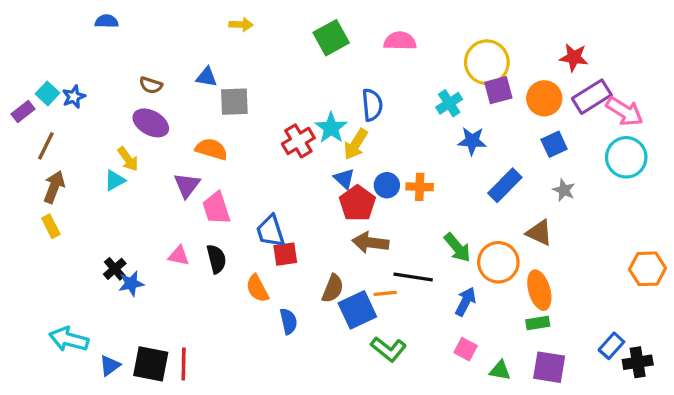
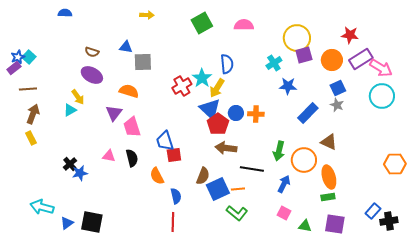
blue star: (74, 97) -> (18, 57), moved
brown line: (46, 146) -> (28, 89), turned 60
blue triangle: (344, 179) -> (210, 109), size x1.6
gray star: (564, 190) -> (337, 105), moved
green arrow: (457, 247) -> (279, 151), turned 54
orange line: (385, 293) -> (238, 189), moved
red line: (184, 364) -> (173, 222), moved

